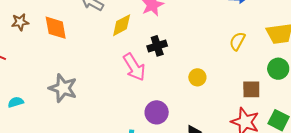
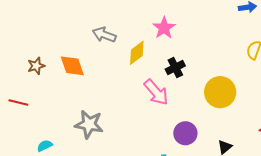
yellow circle: (197, 77) -> (220, 92), size x1.8

